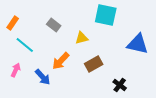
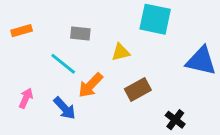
orange rectangle: (13, 23) -> (22, 31), turned 40
gray rectangle: (54, 25) -> (80, 34), turned -32
cyan line: (25, 45) -> (63, 64), moved

